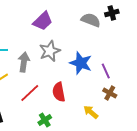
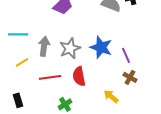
gray star: (50, 51) -> (70, 48), moved
red line: (30, 93) -> (50, 77), turned 35

